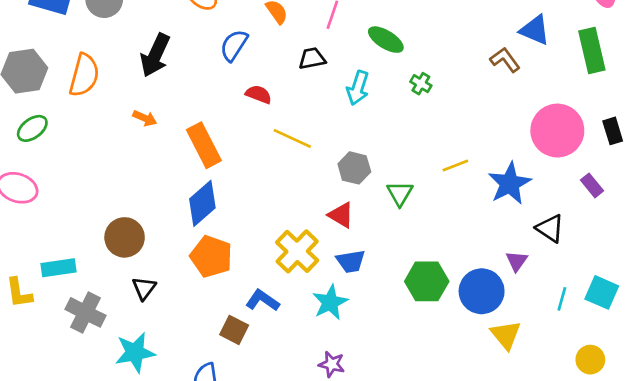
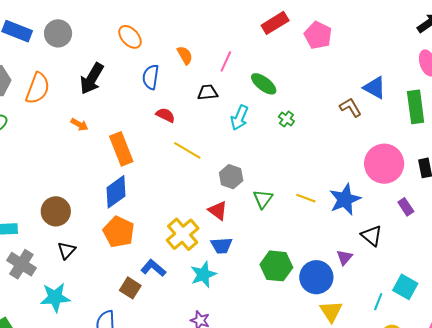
blue semicircle: (234, 45) -> (151, 77), turned -30
yellow line: (455, 165) -> (306, 198), moved, turned 36
cyan line: (562, 299) -> (378, 302), moved

